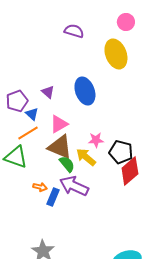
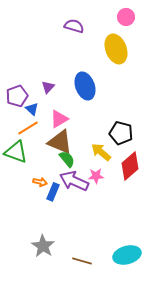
purple triangle: (48, 92) -> (48, 87), turned 32
pink star: (96, 140) -> (96, 176), moved
black pentagon: (121, 152) -> (121, 133), moved
yellow arrow: (86, 157) -> (101, 152), moved

